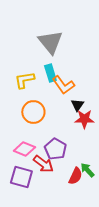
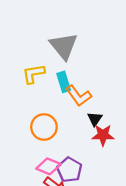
yellow L-shape: (24, 80) -> (34, 74), moved
pink diamond: (24, 149) -> (49, 166), moved

